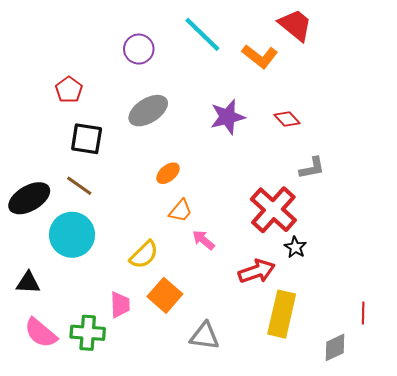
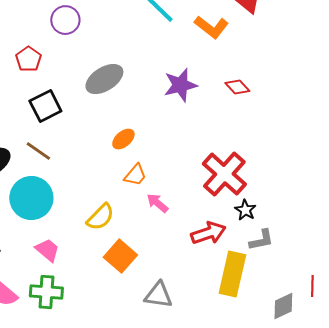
purple circle: (139, 49) -> (65, 20), moved
black square: (87, 139) -> (45, 106), turned -36
gray L-shape: (312, 168) -> (261, 240), moved
pink trapezoid: (120, 305) -> (47, 250), moved, turned -48
red line: (363, 313) -> (312, 286), moved

